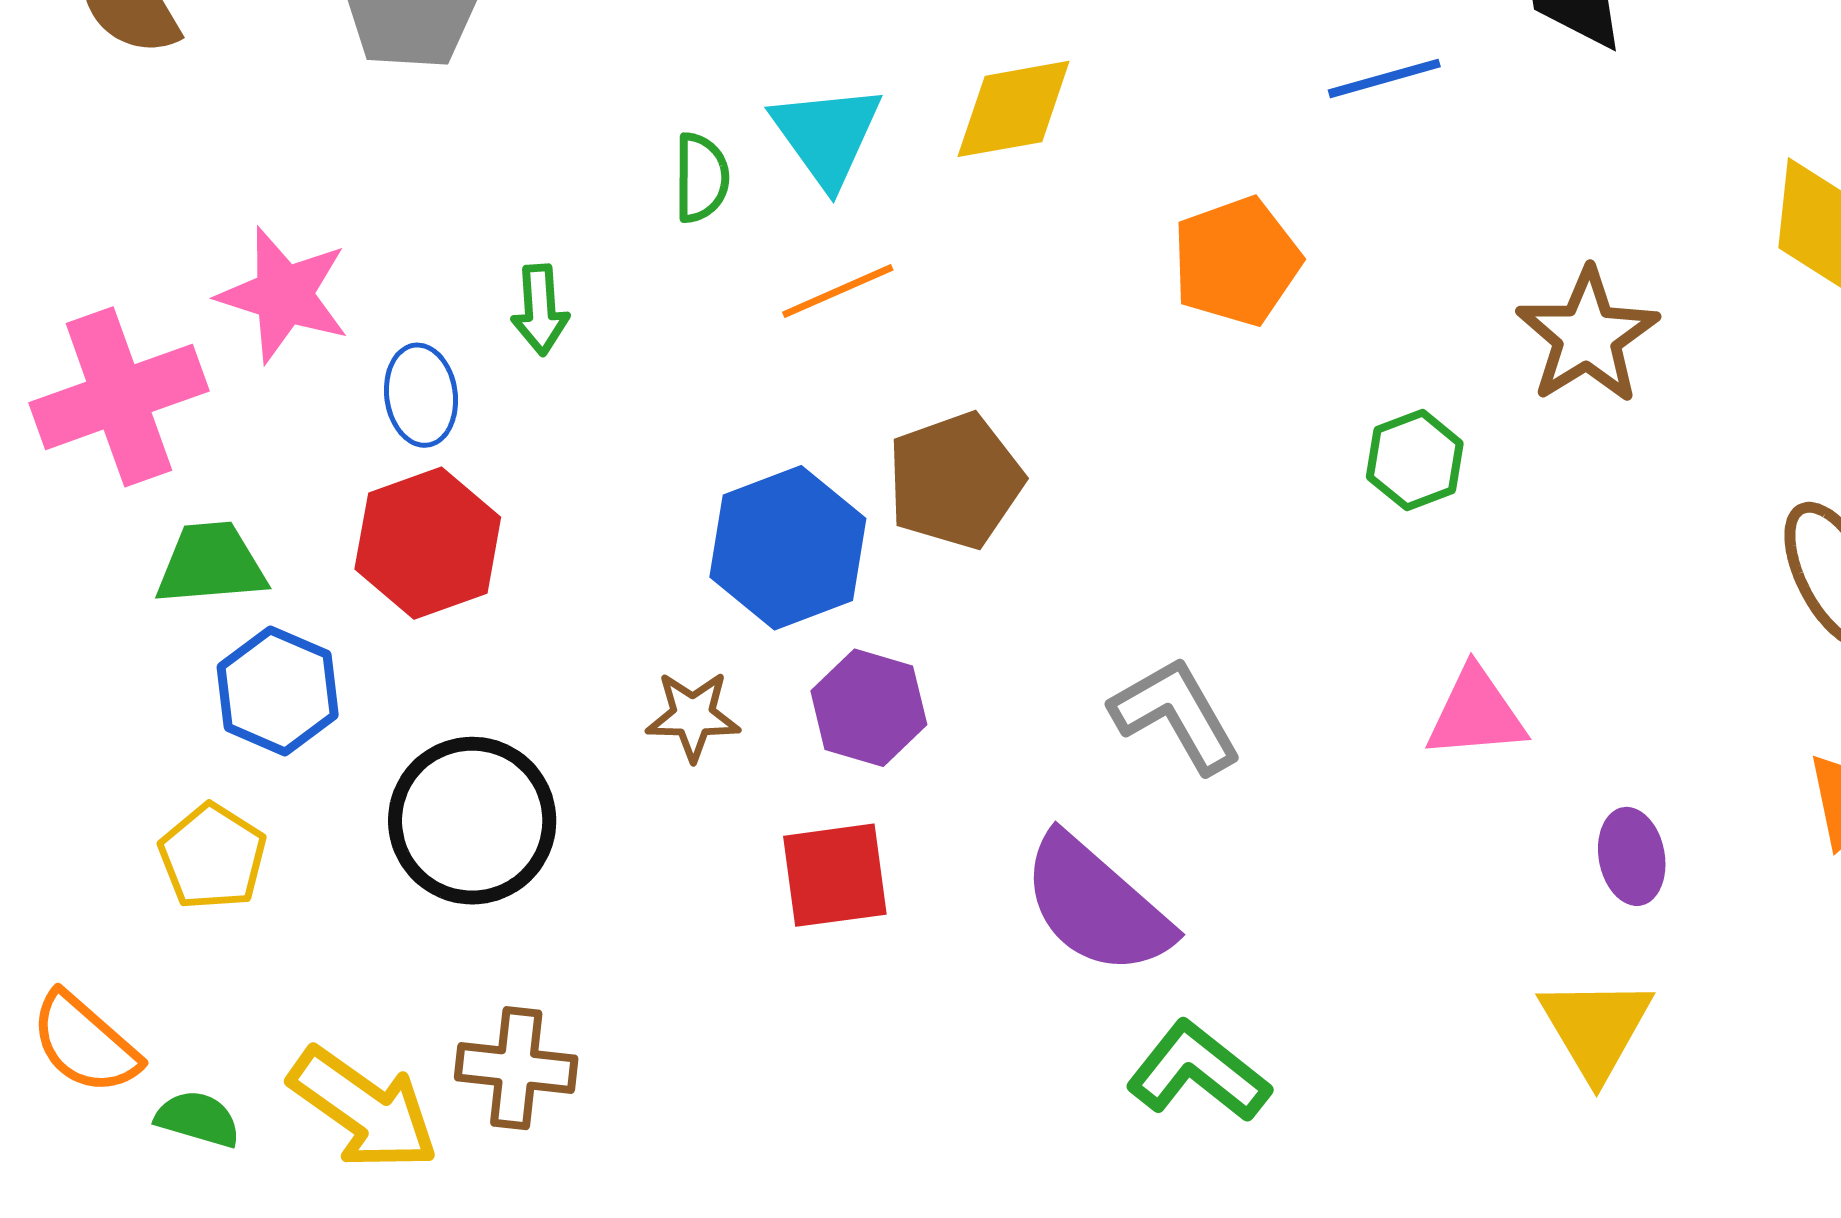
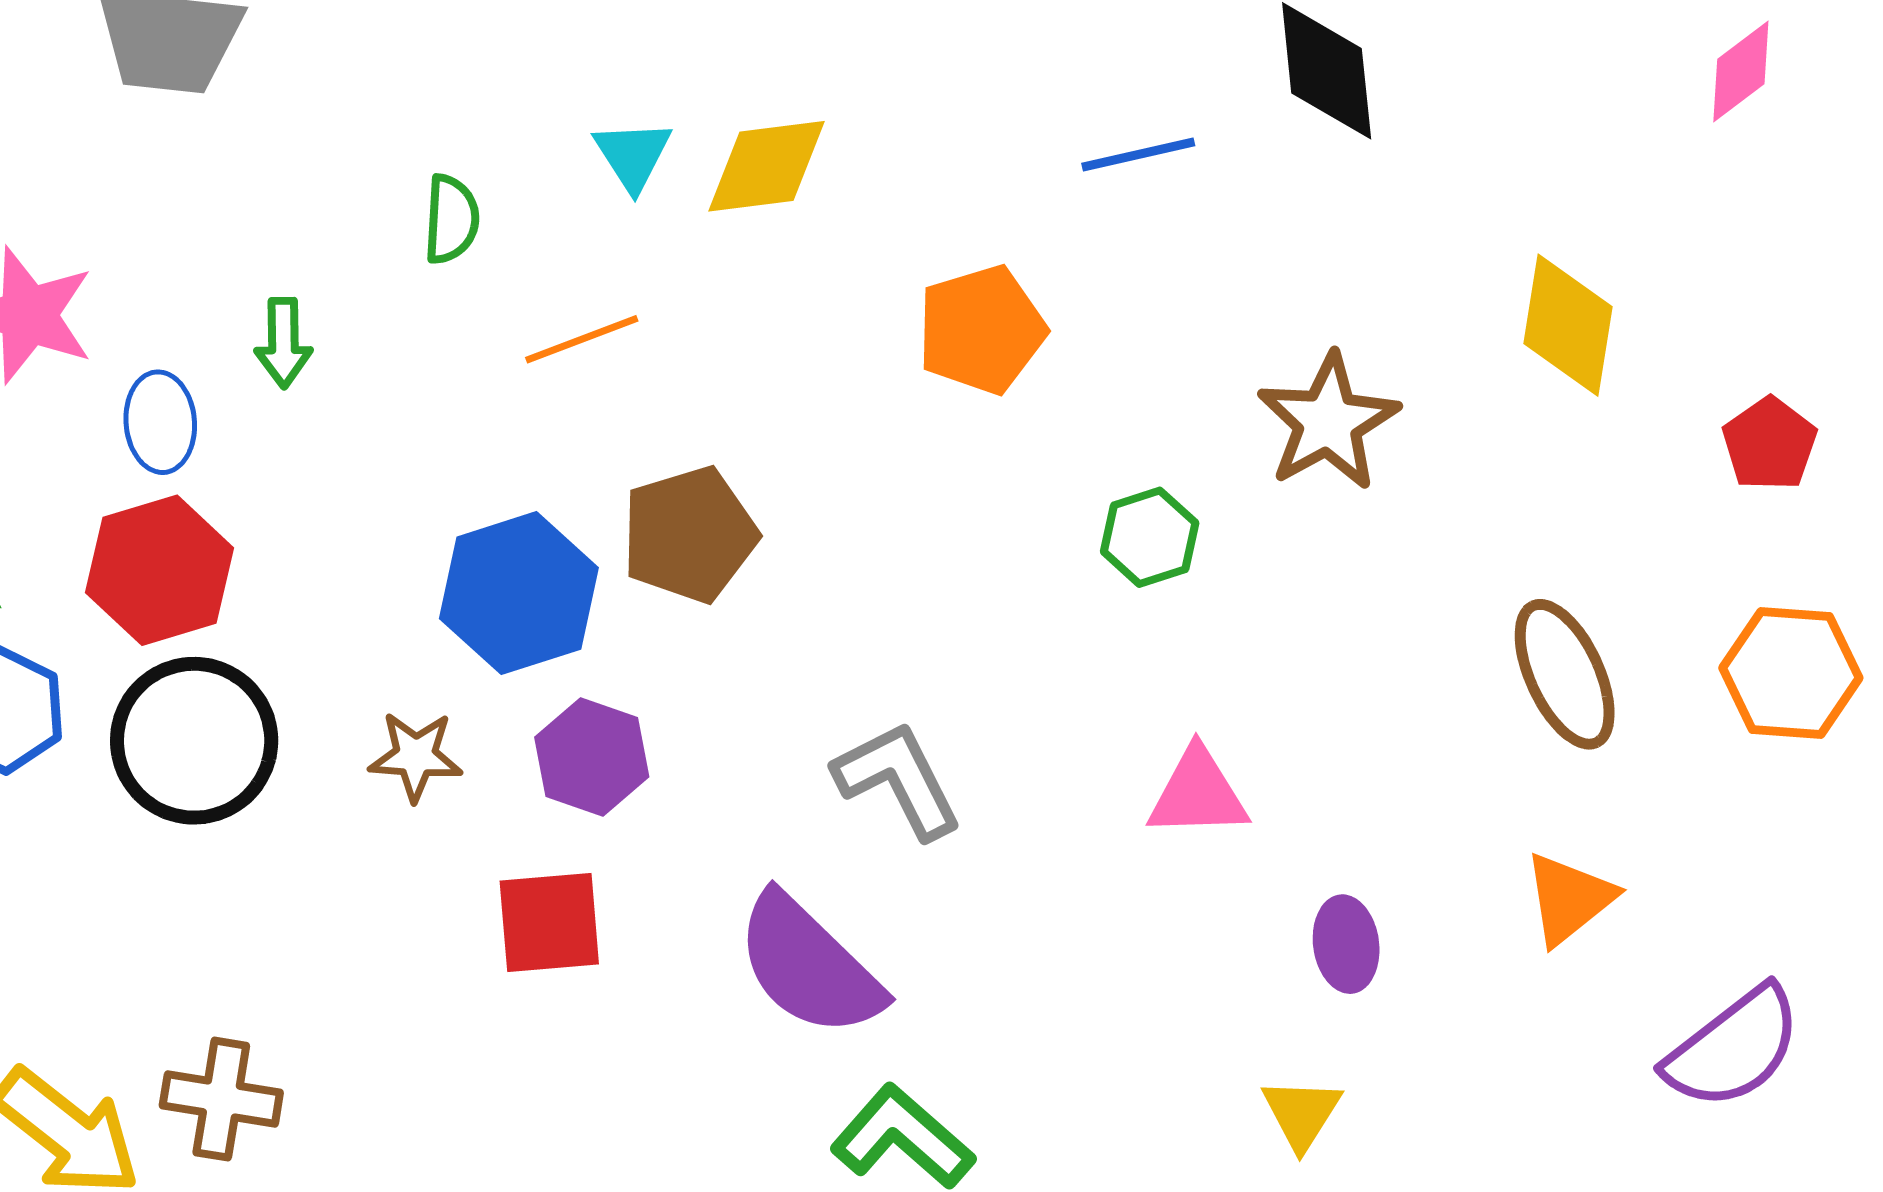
cyan triangle: (827, 135) -> (633, 155), moved, size x0.7
black circle: (472, 821) -> (194, 741), moved
yellow triangle: (1596, 1028) -> (1302, 1114), size x0.7

